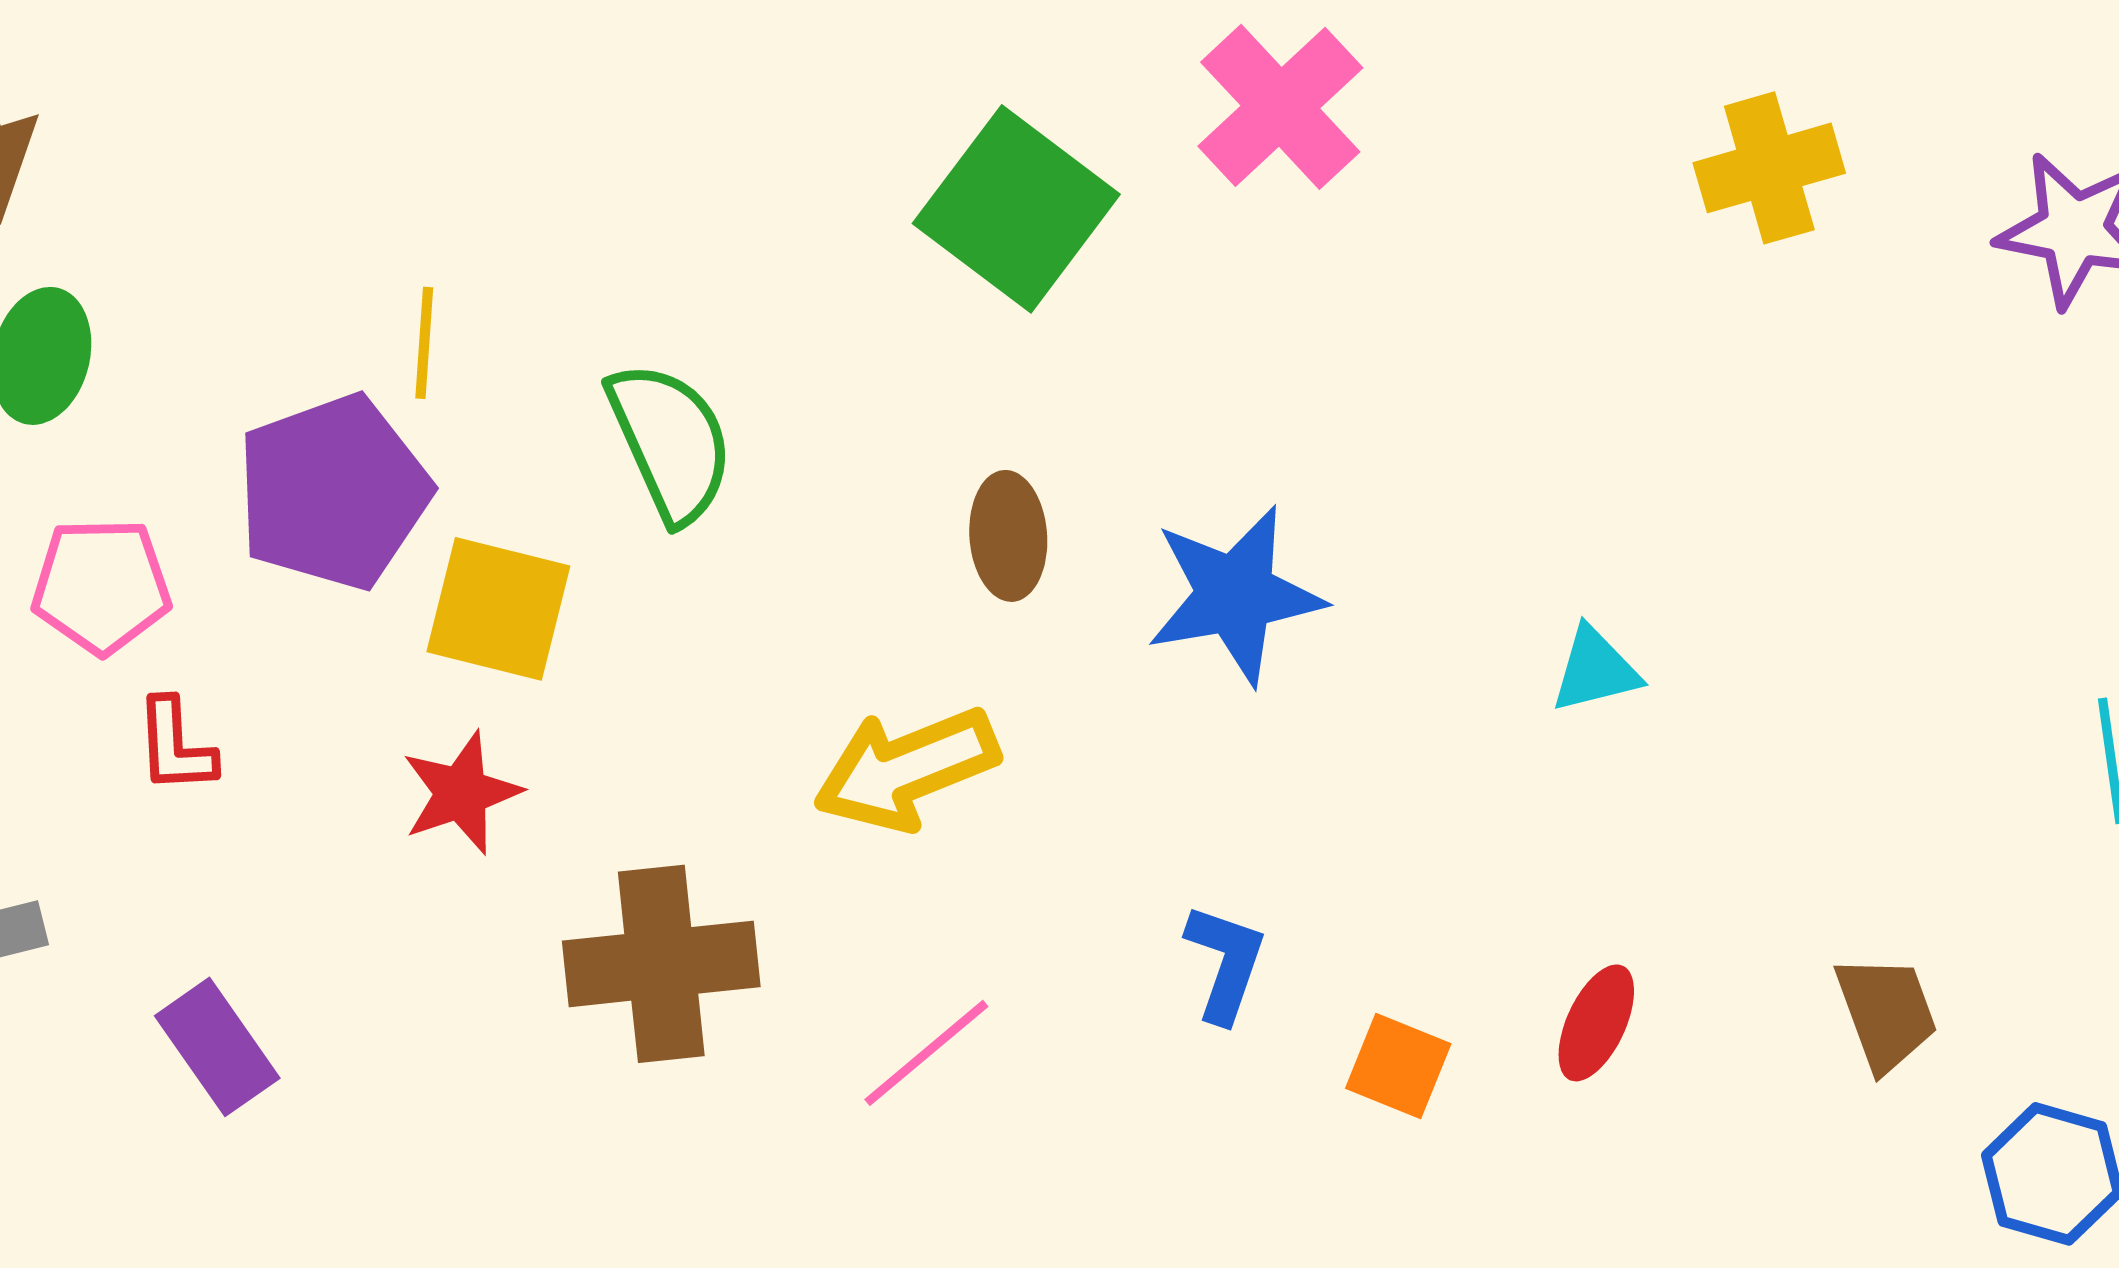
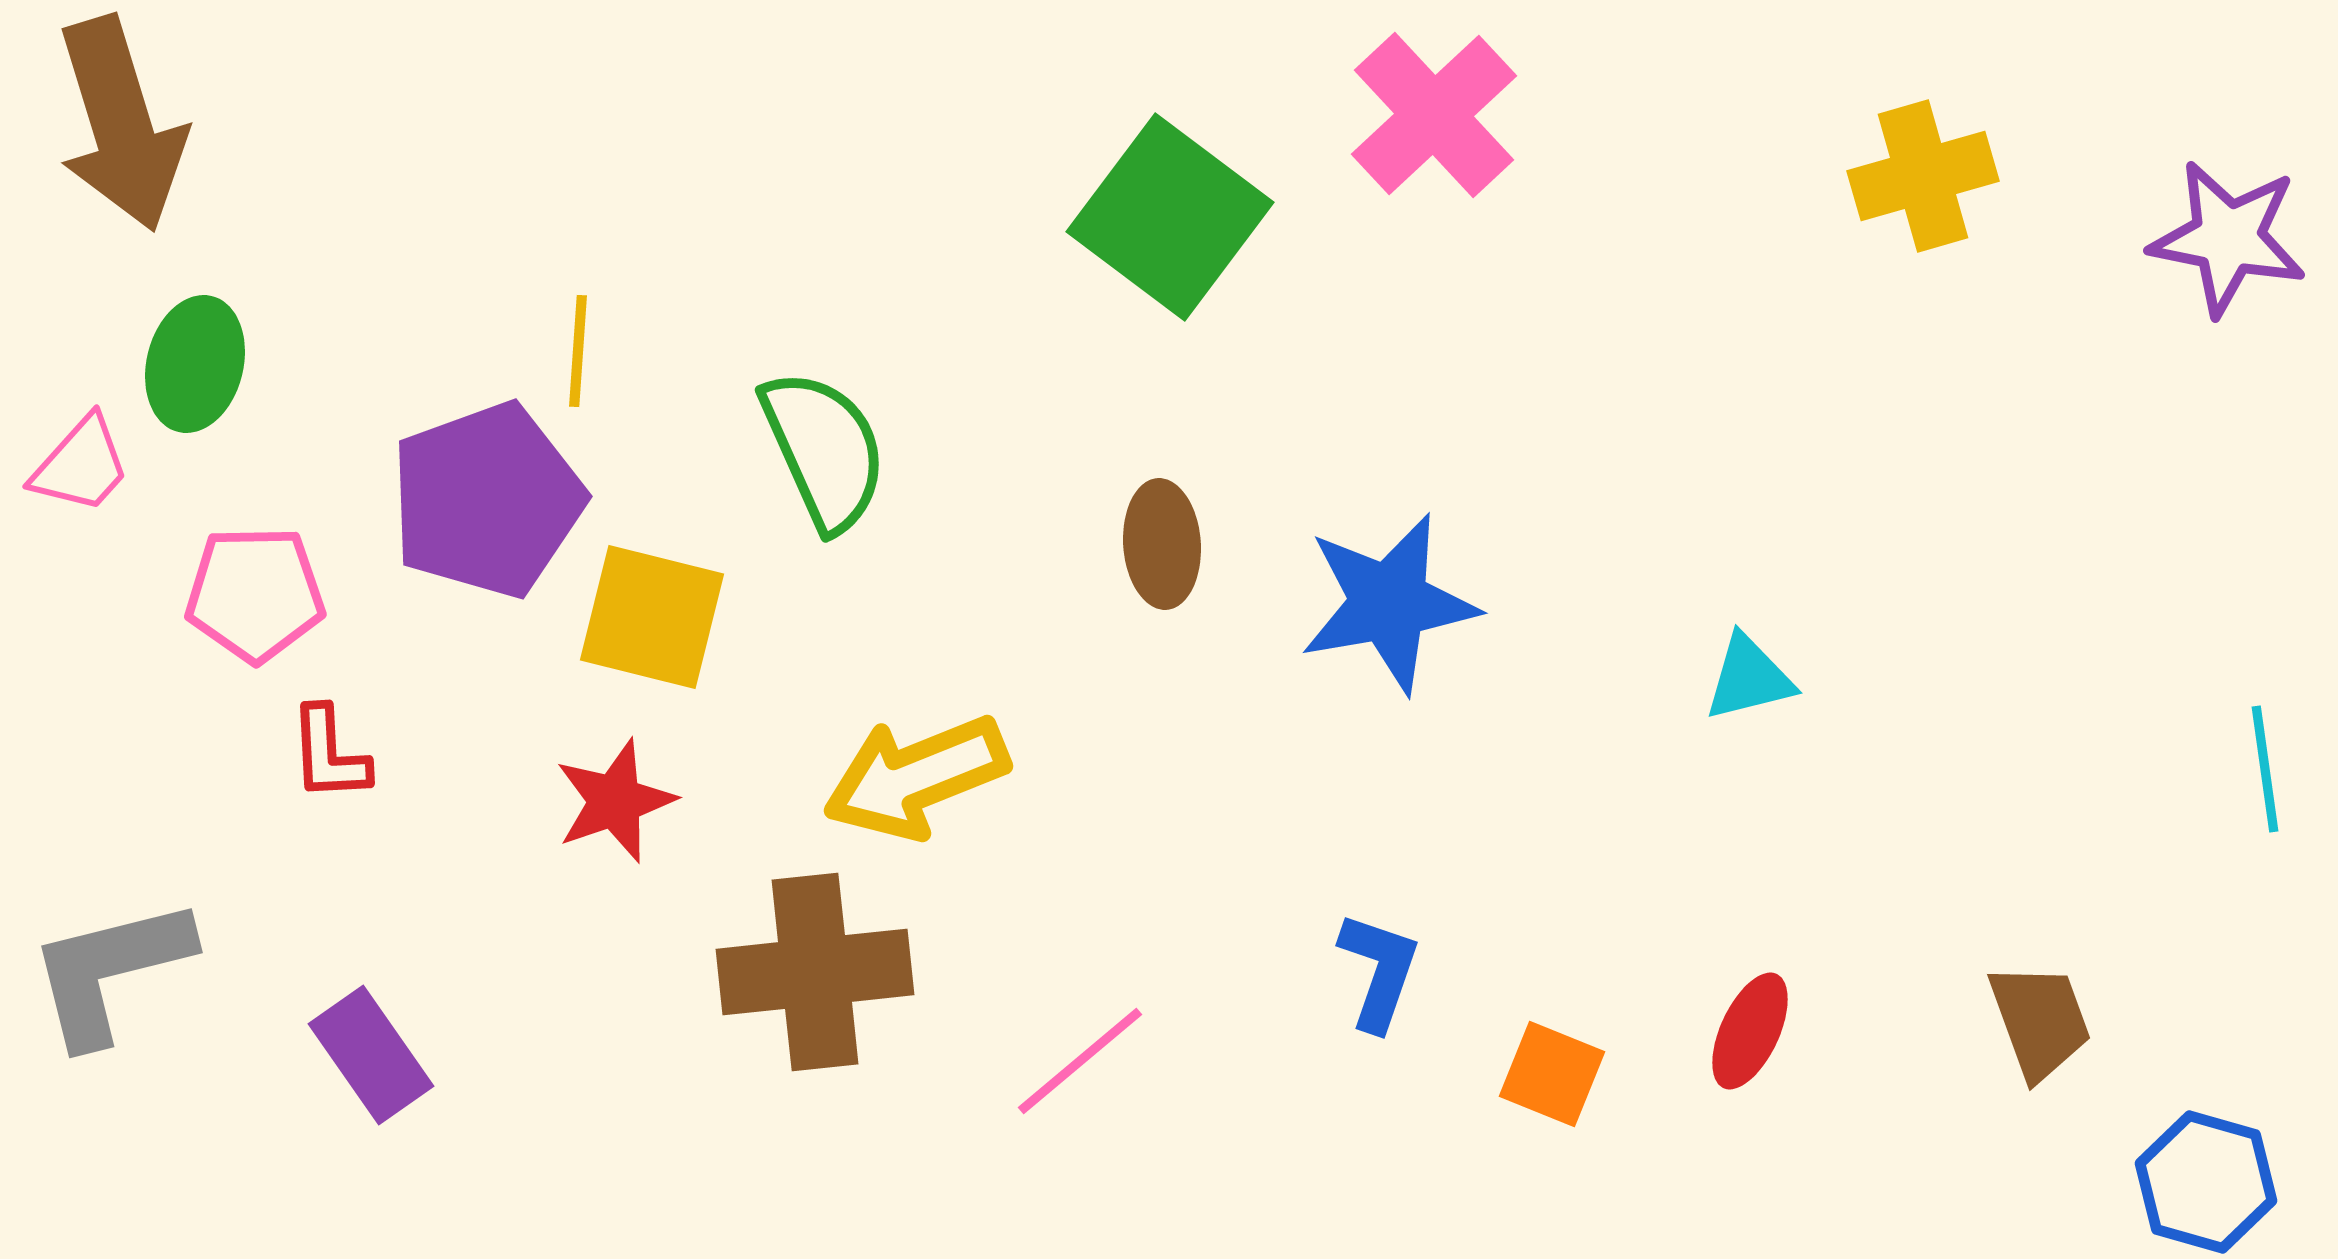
yellow arrow: (906, 769) -> (916, 777), moved

